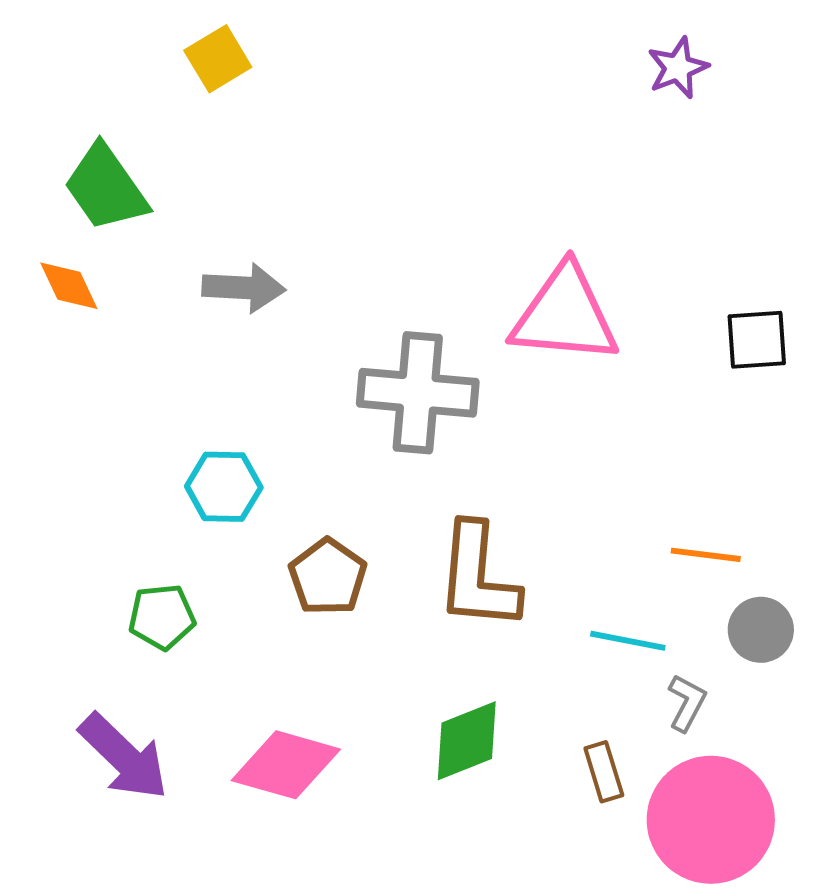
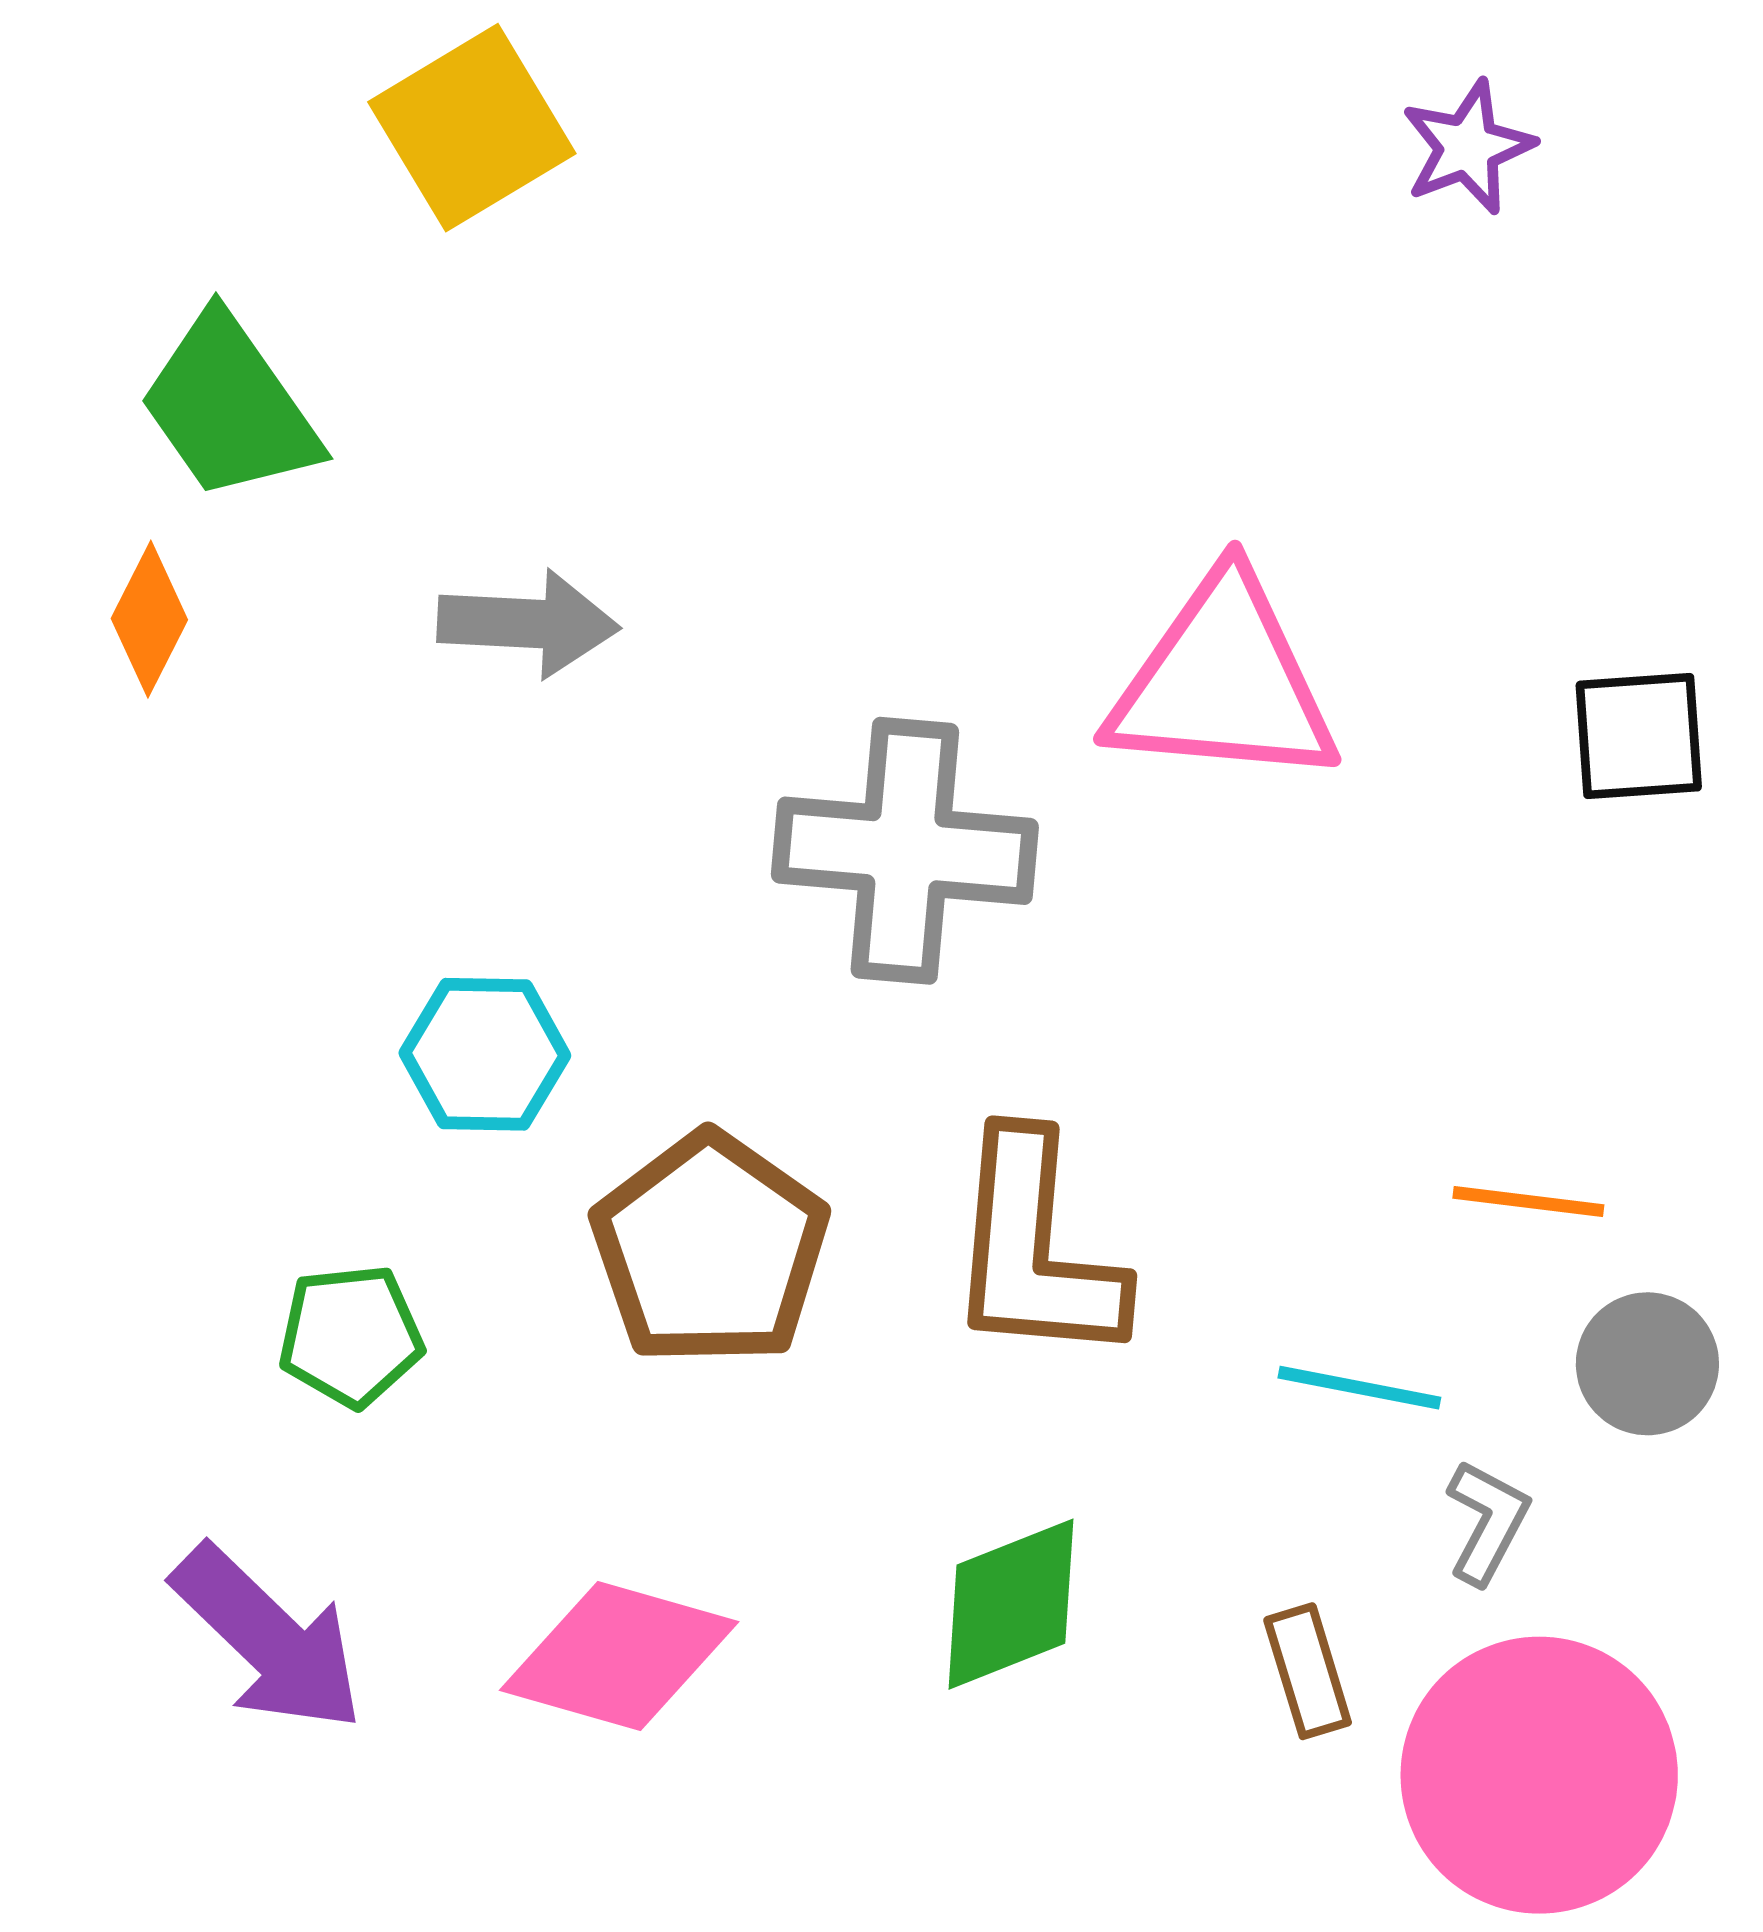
yellow square: (218, 59) -> (472, 128), size x1.4
orange diamond: (69, 286) -> (149, 619), turned 52
brown pentagon: (328, 577) -> (710, 1249), size x1.4

